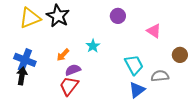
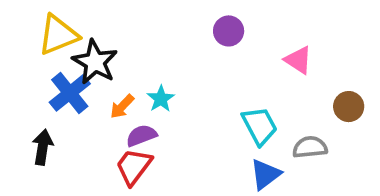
black star: (58, 16) -> (95, 62), moved
cyan star: (93, 46) -> (161, 99), moved
blue cross: (25, 60) -> (70, 93), moved, turned 30

